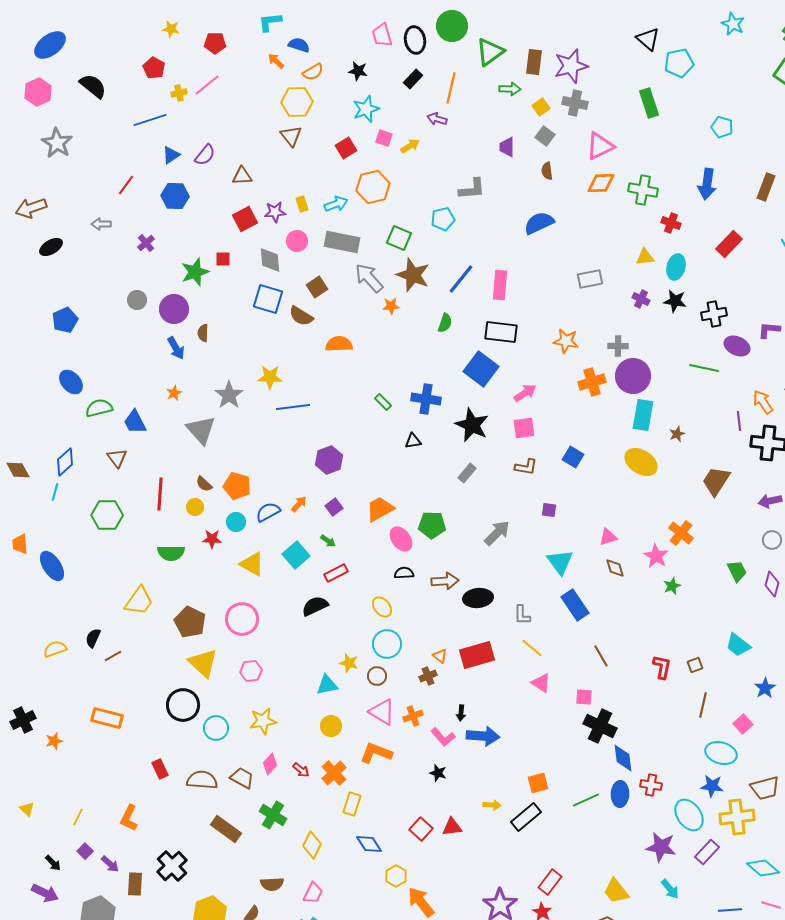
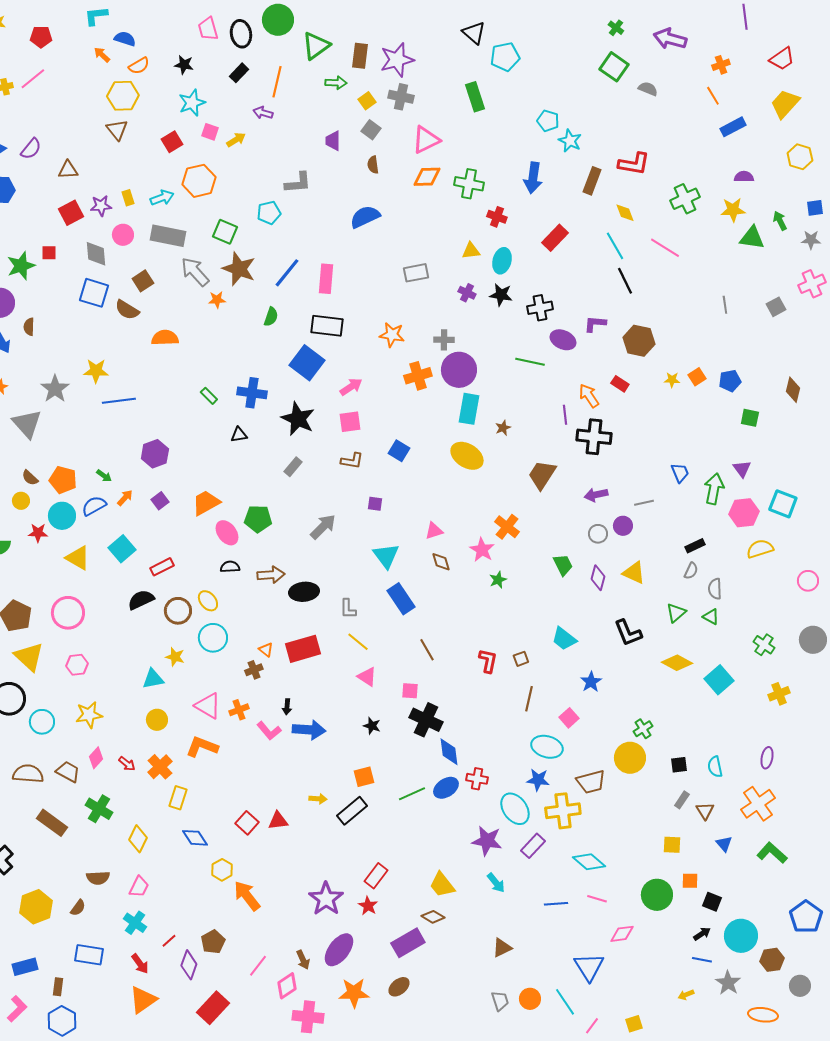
cyan star: (733, 24) -> (570, 141), moved
cyan circle: (236, 522) -> (62, 516), size x1.4
green arrow: (328, 541) -> (104, 476), moved
brown circle: (377, 676) -> (178, 611), moved, size x1.4
black star: (438, 773) -> (372, 726), moved
blue ellipse: (620, 794) -> (446, 788), turned 55

